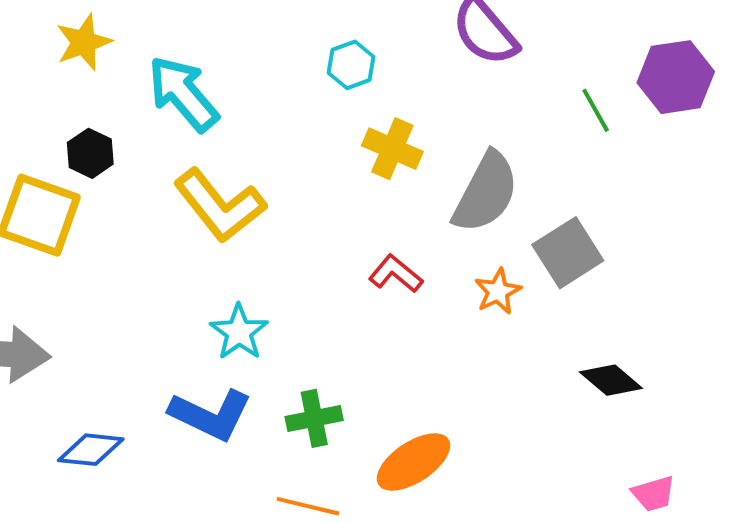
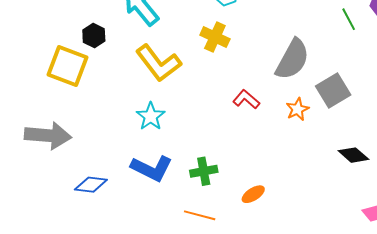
yellow cross: (392, 149) -> (215, 37), moved
cyan star: (239, 332) -> (151, 116), moved
orange ellipse: (413, 462) -> (253, 194), size x0.6

